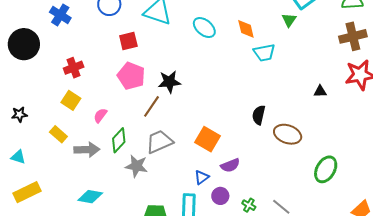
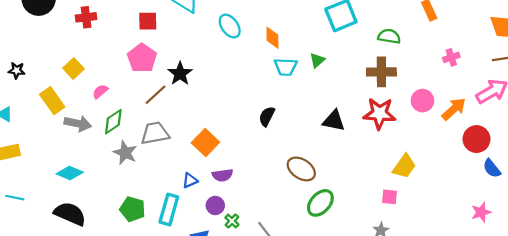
green triangle: (289, 20) -> (317, 60), moved
red cross: (74, 68) -> (86, 17), moved
black star: (169, 82) -> (180, 74), turned 30
black triangle: (320, 91) -> (334, 121), size x1.6
black semicircle: (259, 115) -> (267, 116), moved
yellow rectangle: (58, 134) -> (52, 101), size x1.4
brown ellipse: (288, 134) -> (301, 169), moved
purple circle: (220, 196) -> (215, 205), moved

